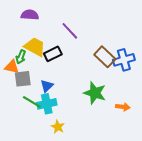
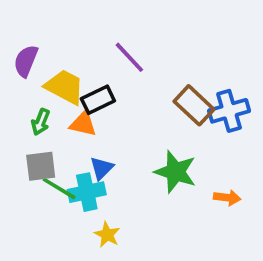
purple semicircle: (30, 15) -> (26, 61), moved, turned -72
green arrow: (21, 57) -> (41, 122), moved
orange triangle: (12, 67) -> (83, 124), moved
gray square: (23, 79) -> (41, 166), moved
blue triangle: (47, 86) -> (102, 168), moved

